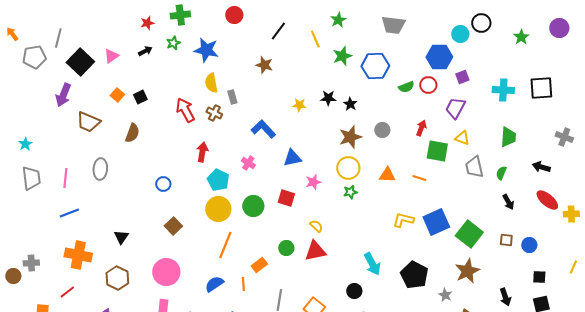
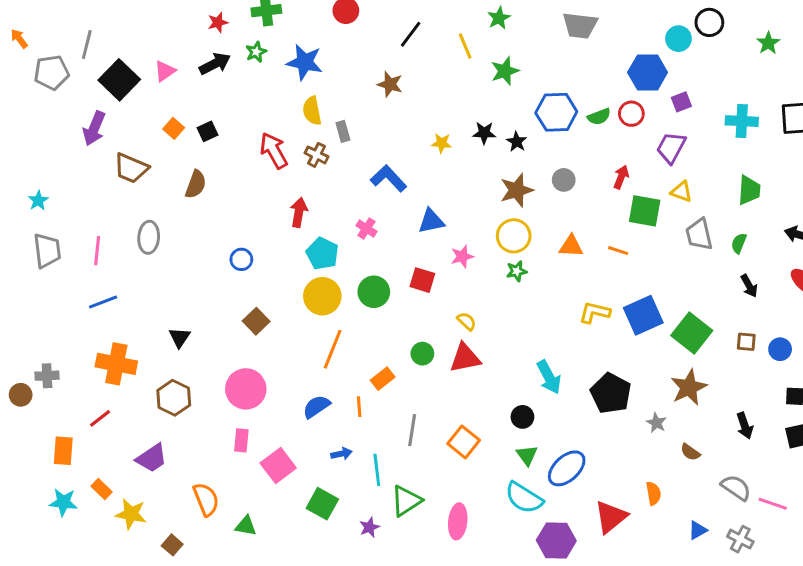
black arrow: (145, 51) -> (215, 64), size x1.5
blue hexagon: (375, 66) -> (556, 112), moved

